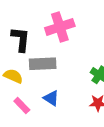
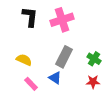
black L-shape: (21, 39) -> (30, 17), moved
gray rectangle: (43, 64) -> (64, 57), moved, turned -60

